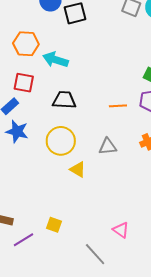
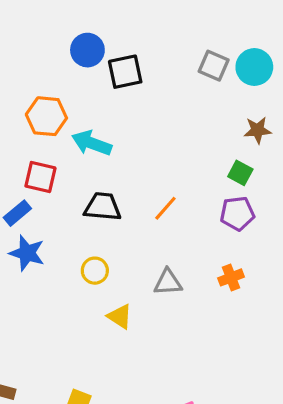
orange line: (118, 106) -> (165, 208), moved, turned -48
yellow circle: (61, 141) -> (95, 271), size x0.6

